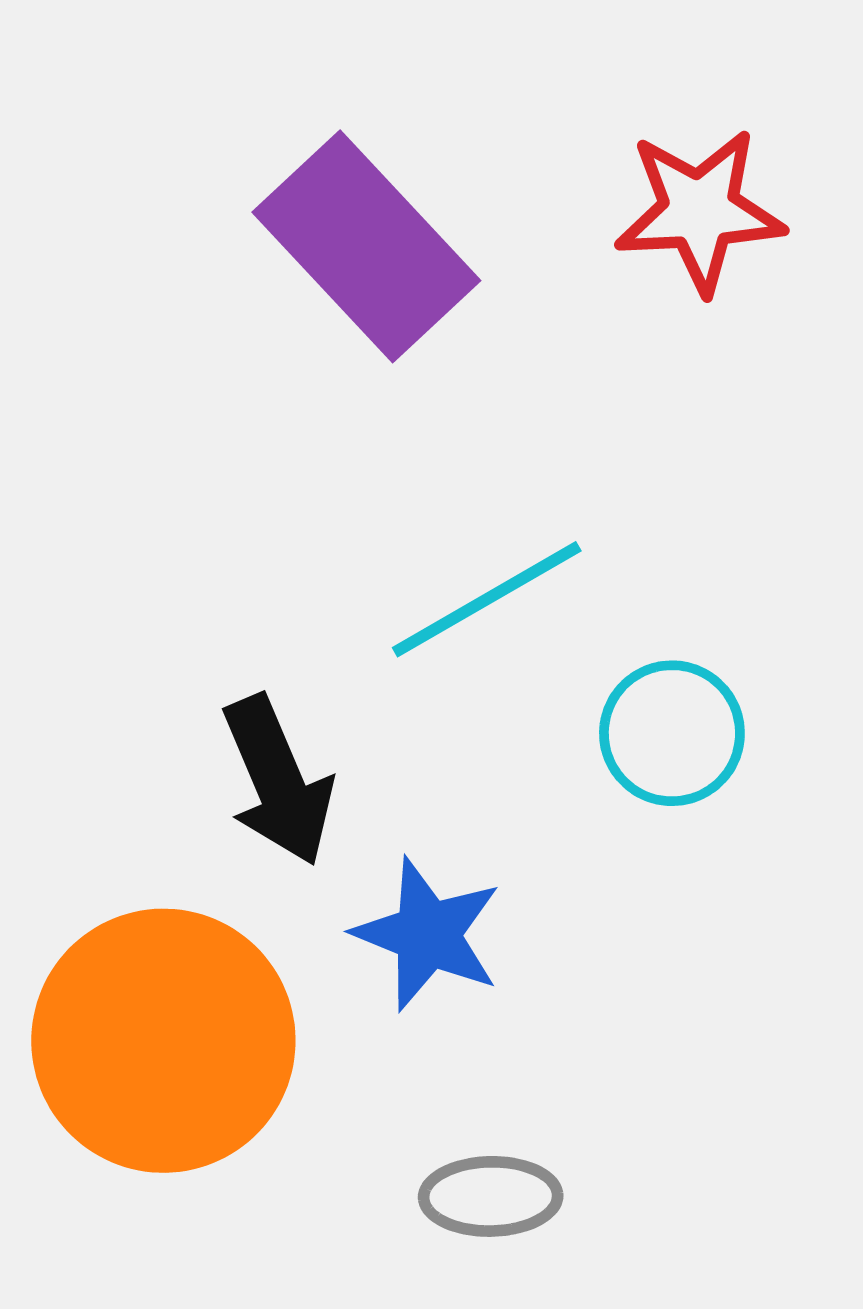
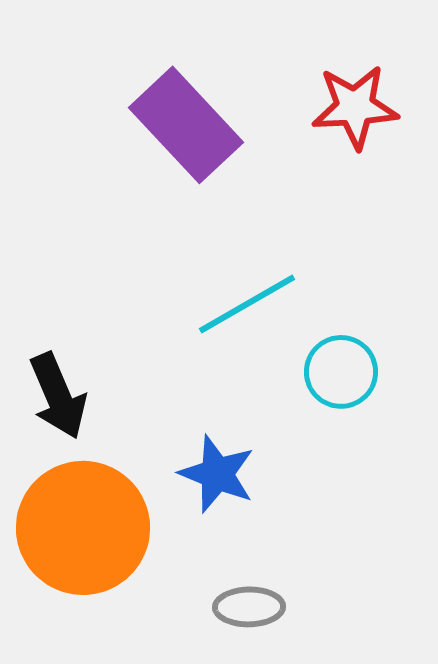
black arrow: (278, 781) -> (58, 396), moved

